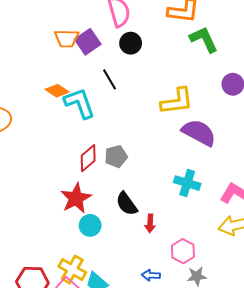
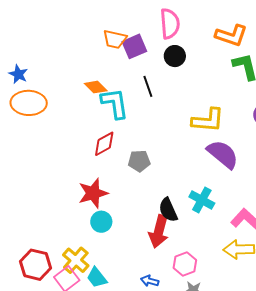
red diamond: (88, 158) -> (104, 144), moved
black semicircle: (127, 204) -> (168, 210), moved
red arrow: (150, 223) -> (159, 231), size x1.8

